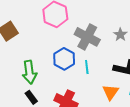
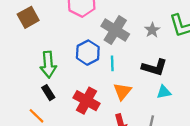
orange triangle: (111, 92) -> (122, 91), moved

